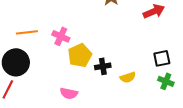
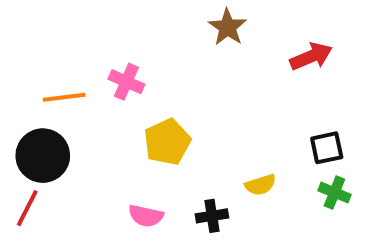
pink cross: (61, 36) -> (126, 82), moved
black cross: (103, 66) -> (212, 216), moved

